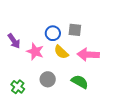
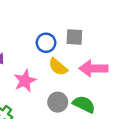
pink star: (35, 52) -> (25, 81), moved, turned 30
gray circle: (48, 79) -> (58, 102), moved

